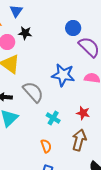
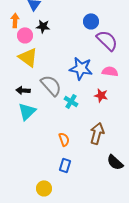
red star: (83, 113) -> (101, 95), moved
cyan cross: (53, 118) -> (71, 101), moved

